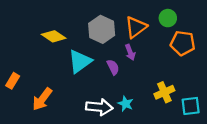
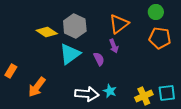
green circle: (168, 18) -> (156, 12), moved
gray hexagon: (102, 29) -> (75, 26), moved
yellow cross: (164, 92) -> (144, 96), moved

